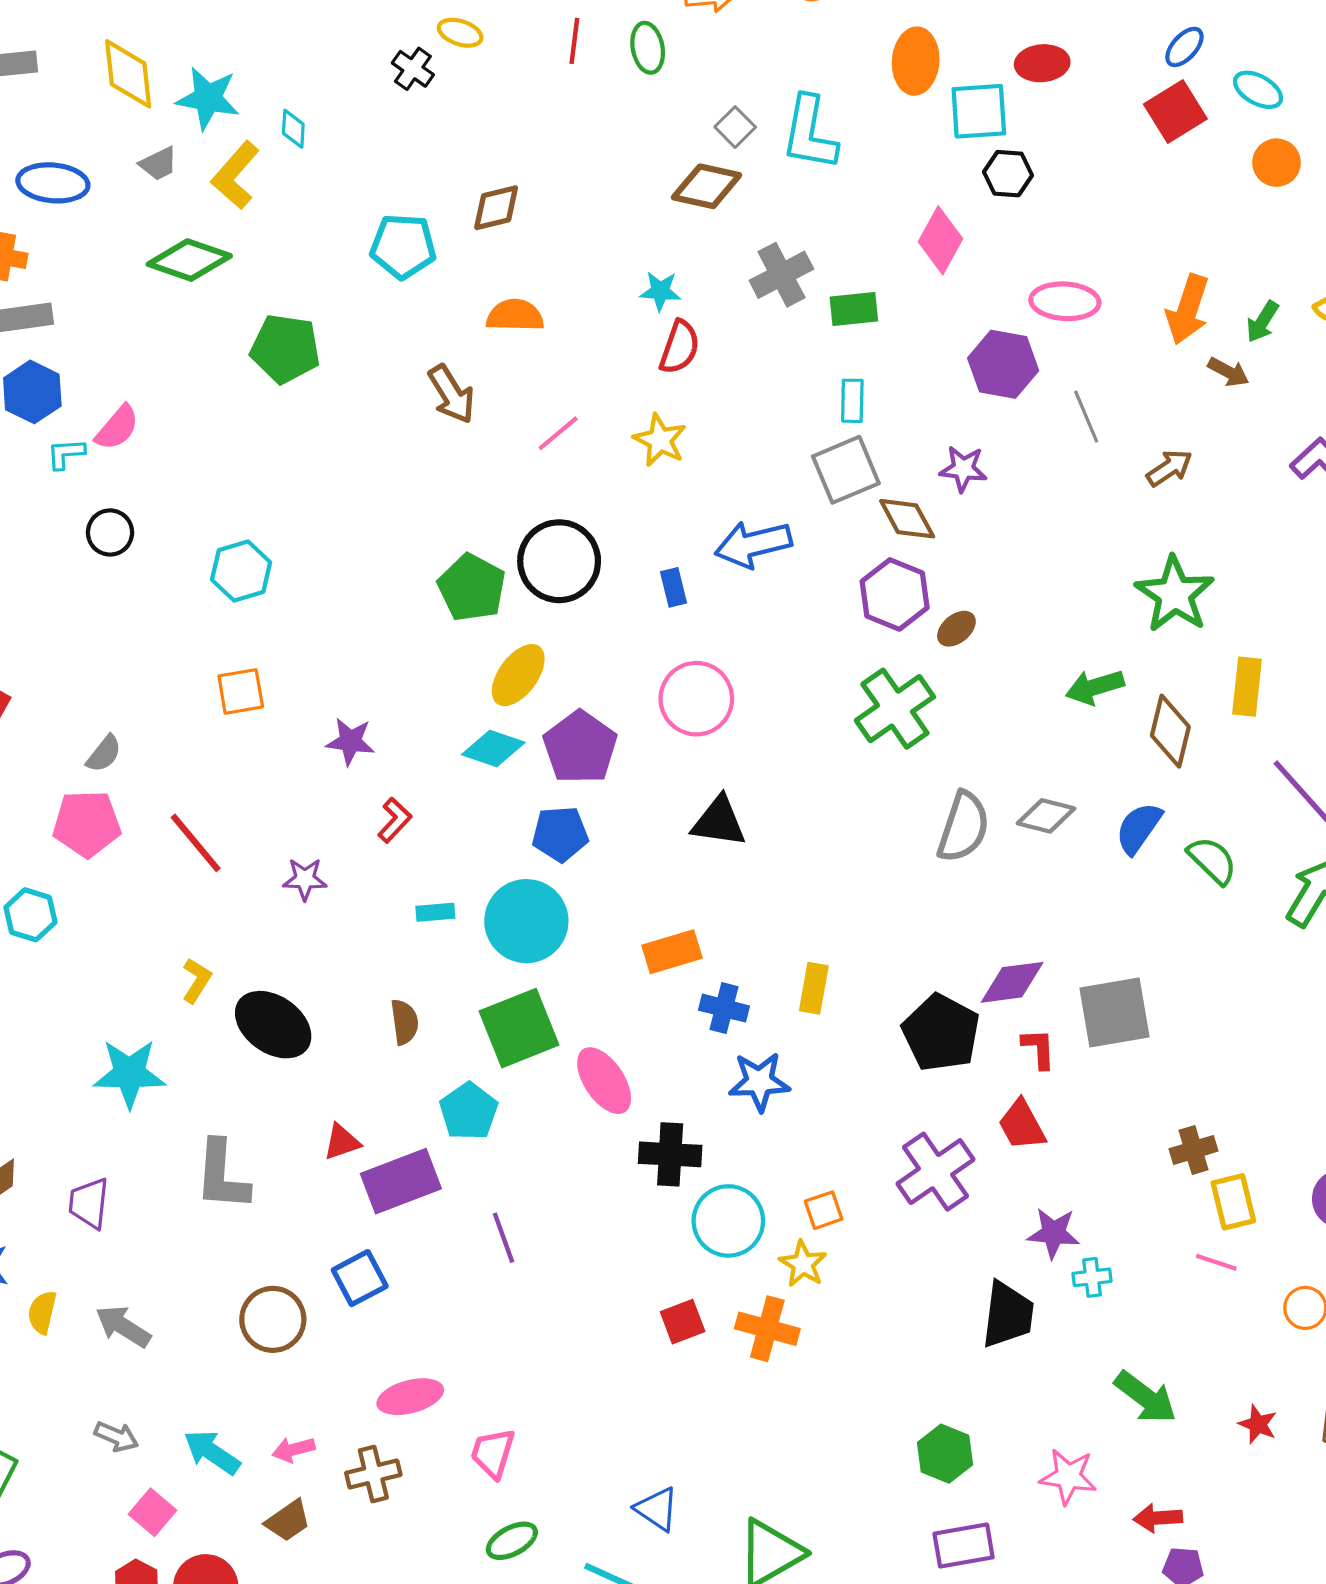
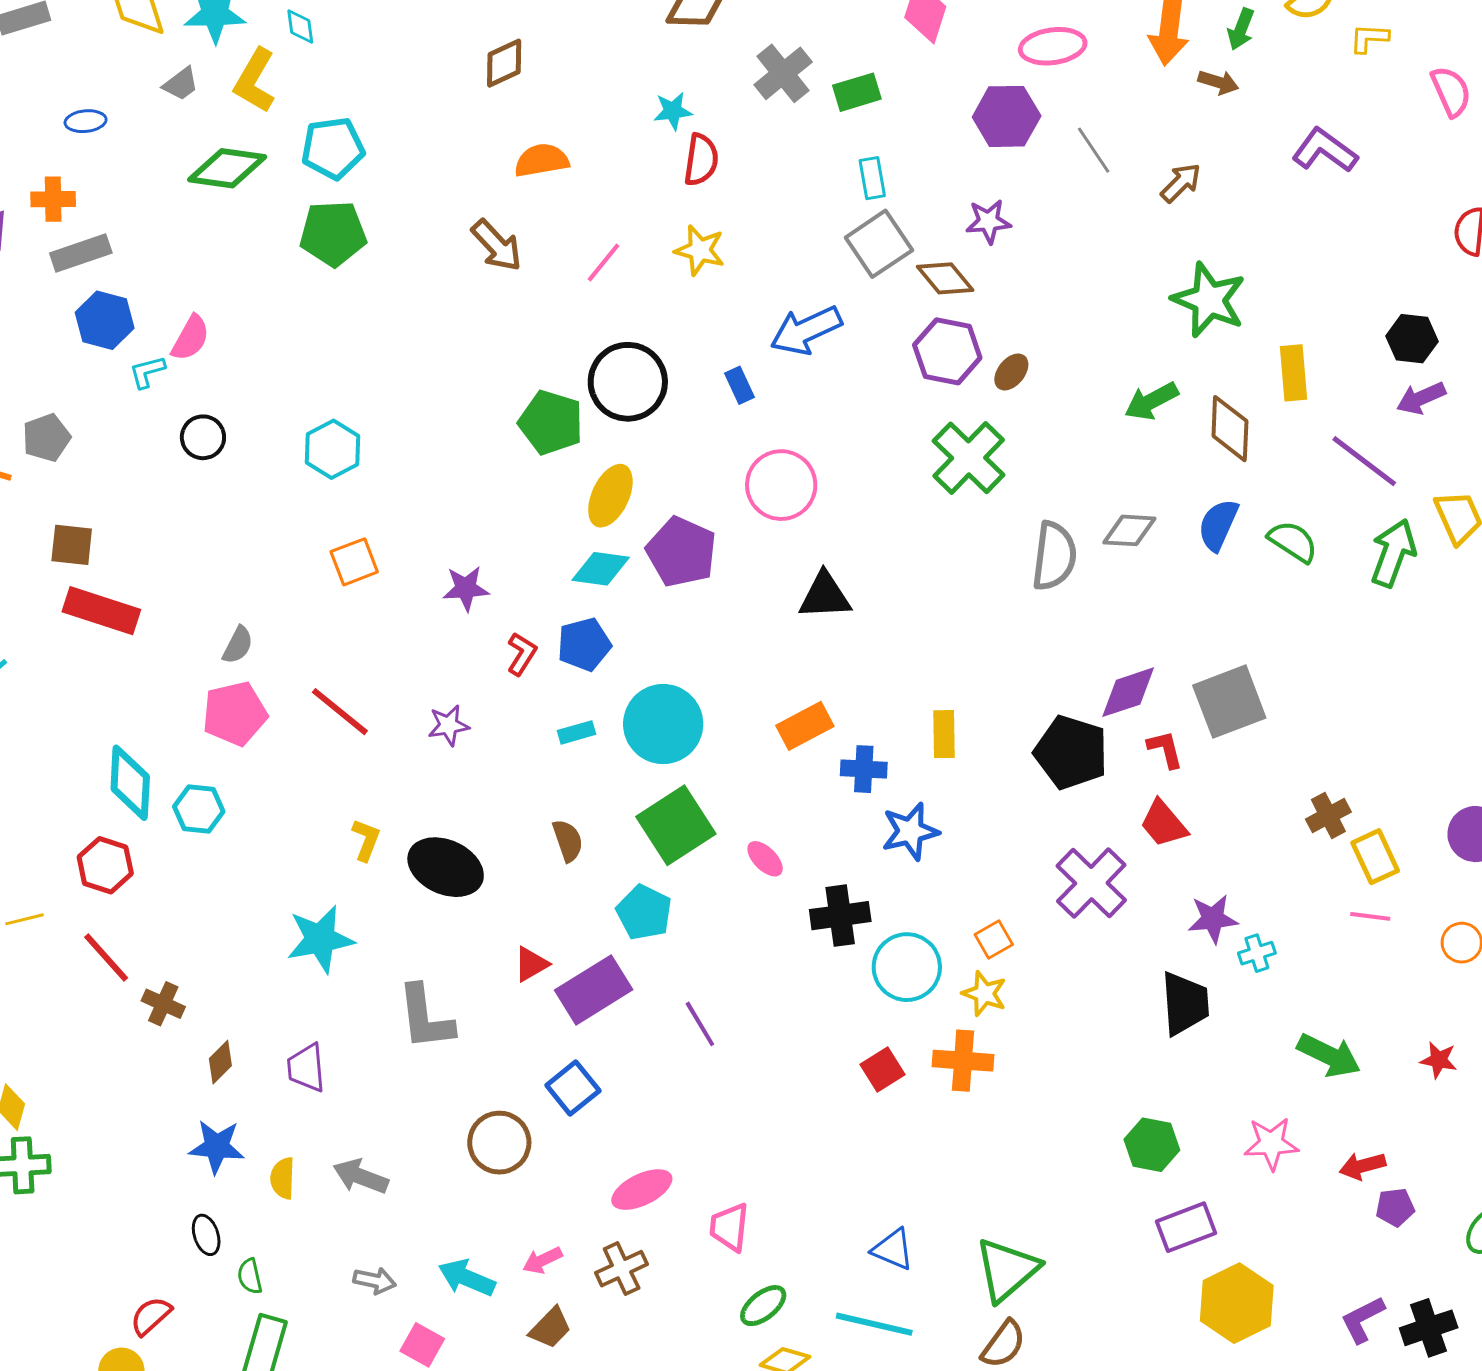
blue ellipse: (53, 183) -> (86, 121), size x0.6
cyan pentagon: (403, 246) -> (333, 148), moved
blue pentagon: (560, 834) -> (584, 644), moved
pink ellipse: (604, 1081) -> (765, 859), size x0.6

